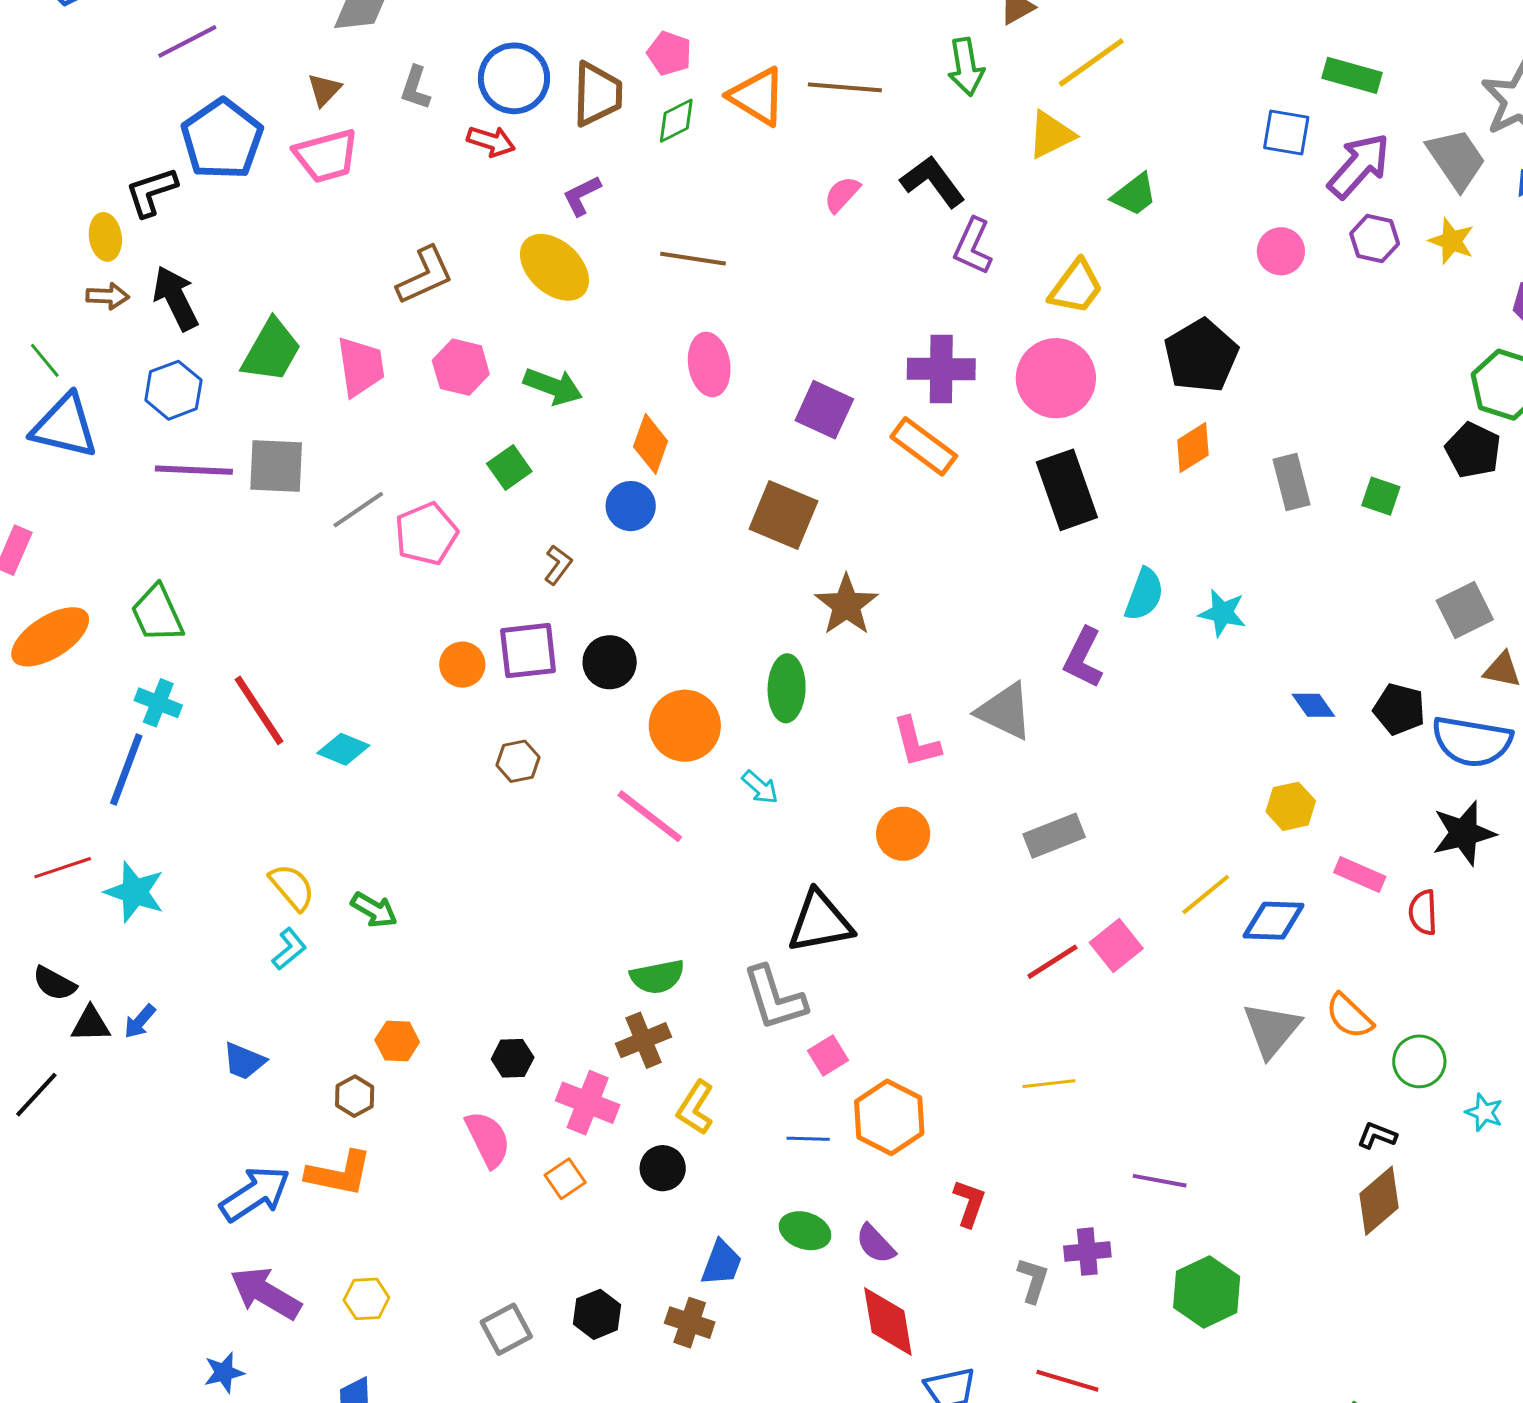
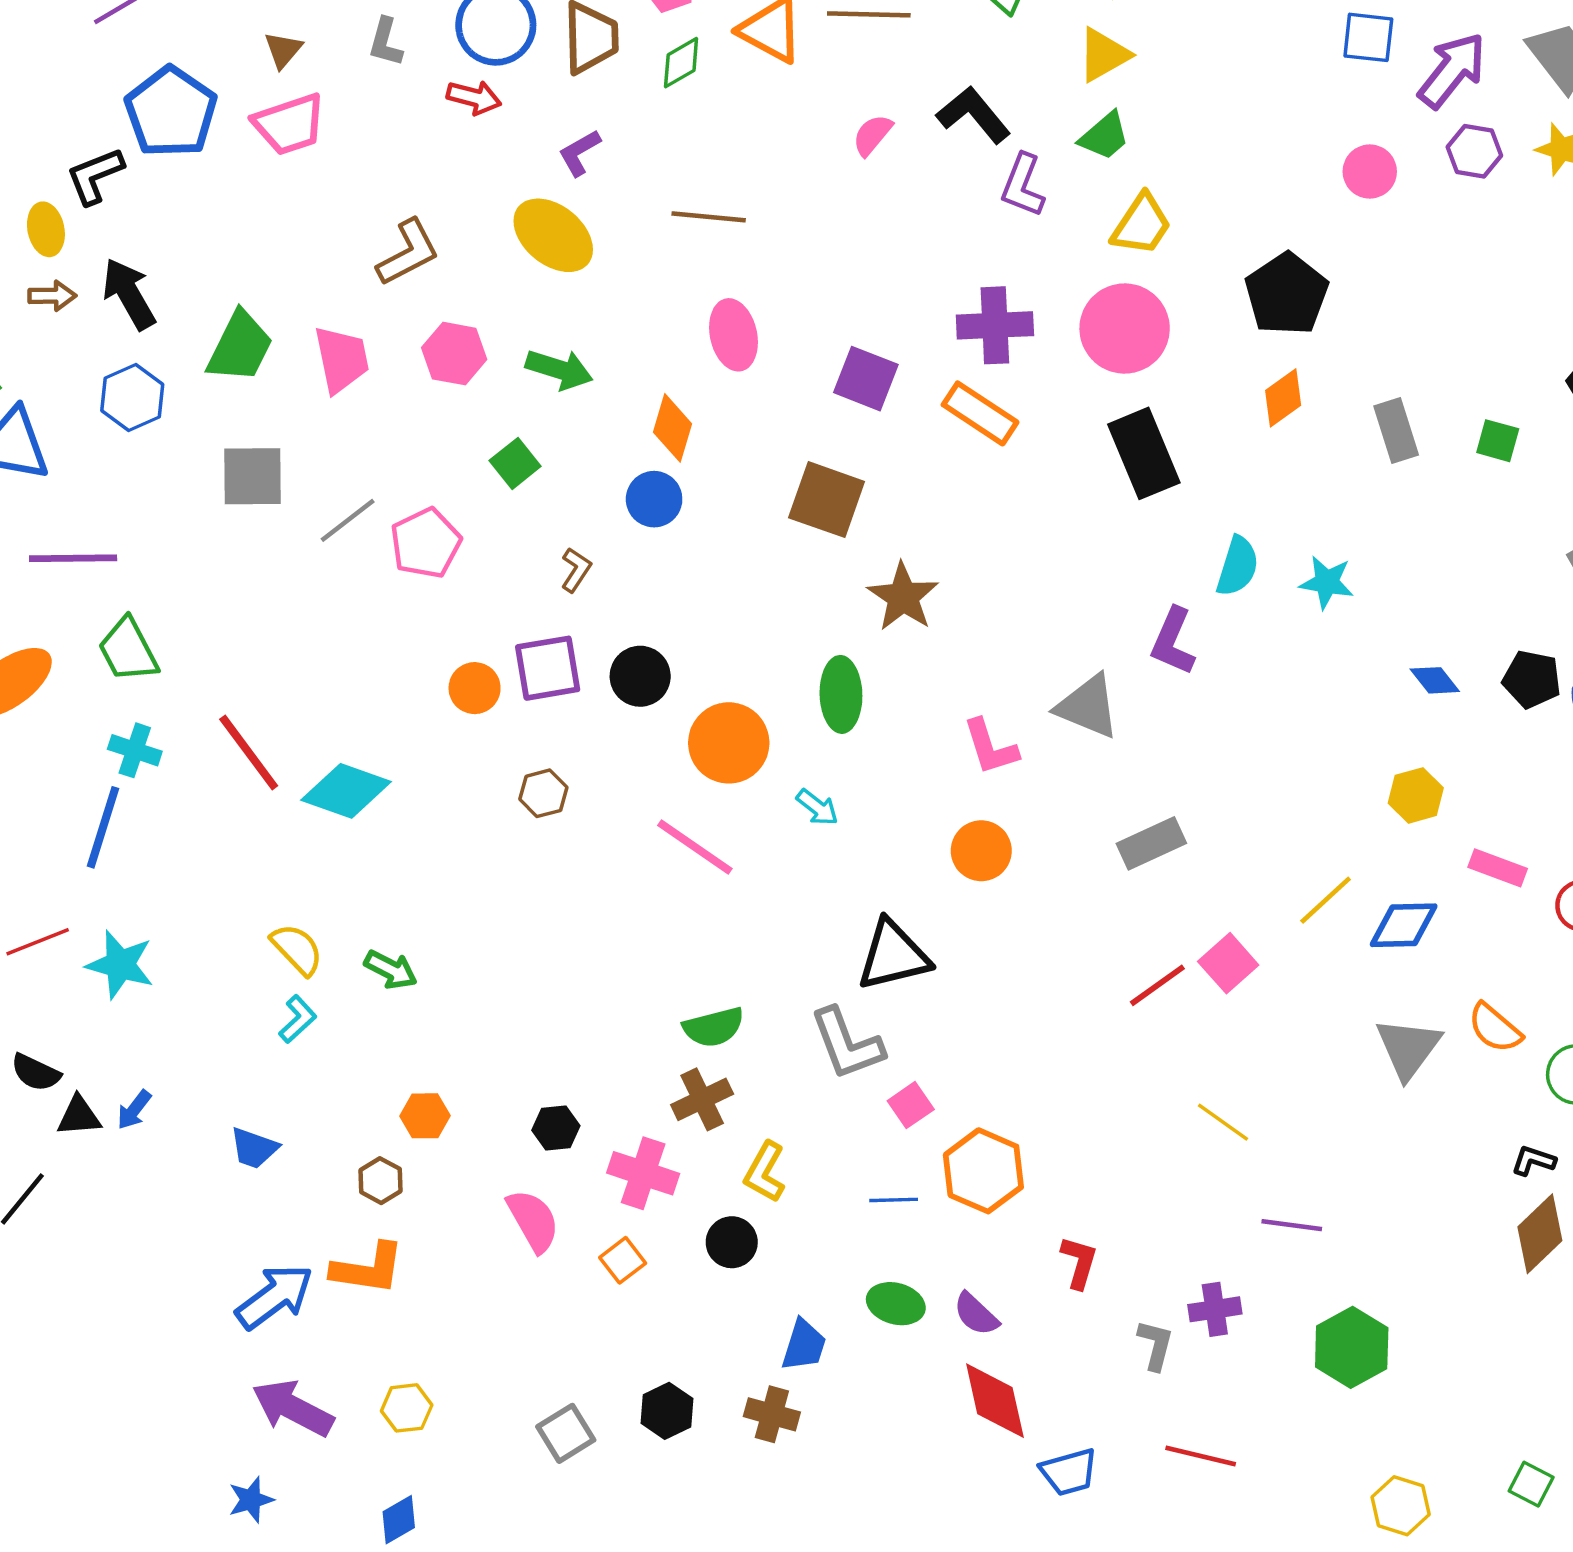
green trapezoid: (1134, 195) -> (1105, 136), moved
purple line: (194, 470) -> (73, 558), moved
cyan diamond: (343, 749) -> (346, 791), size x1.5
yellow line: (1049, 1084) -> (1223, 1122), moved, turned 45

